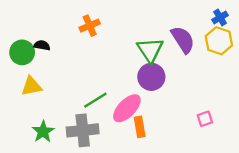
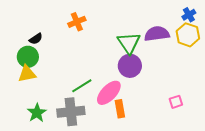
purple semicircle: (183, 40) -> (157, 34), turned -65
black semicircle: (42, 45) -> (36, 39), turned 136
green circle: (22, 52) -> (28, 57), moved

